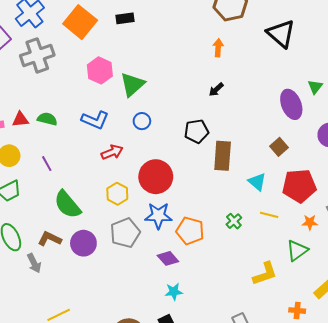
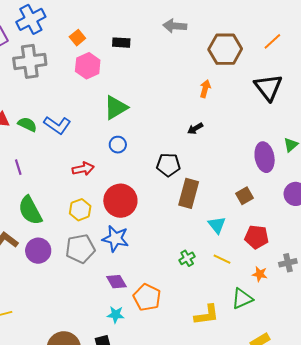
orange square: (80, 22) -> (77, 38), size x0.5
pink hexagon: (100, 70) -> (88, 66), moved
blue L-shape: (95, 120) -> (57, 125), moved
red pentagon: (299, 186) -> (257, 237), size x0.7
orange pentagon: (190, 231) -> (147, 297), moved

